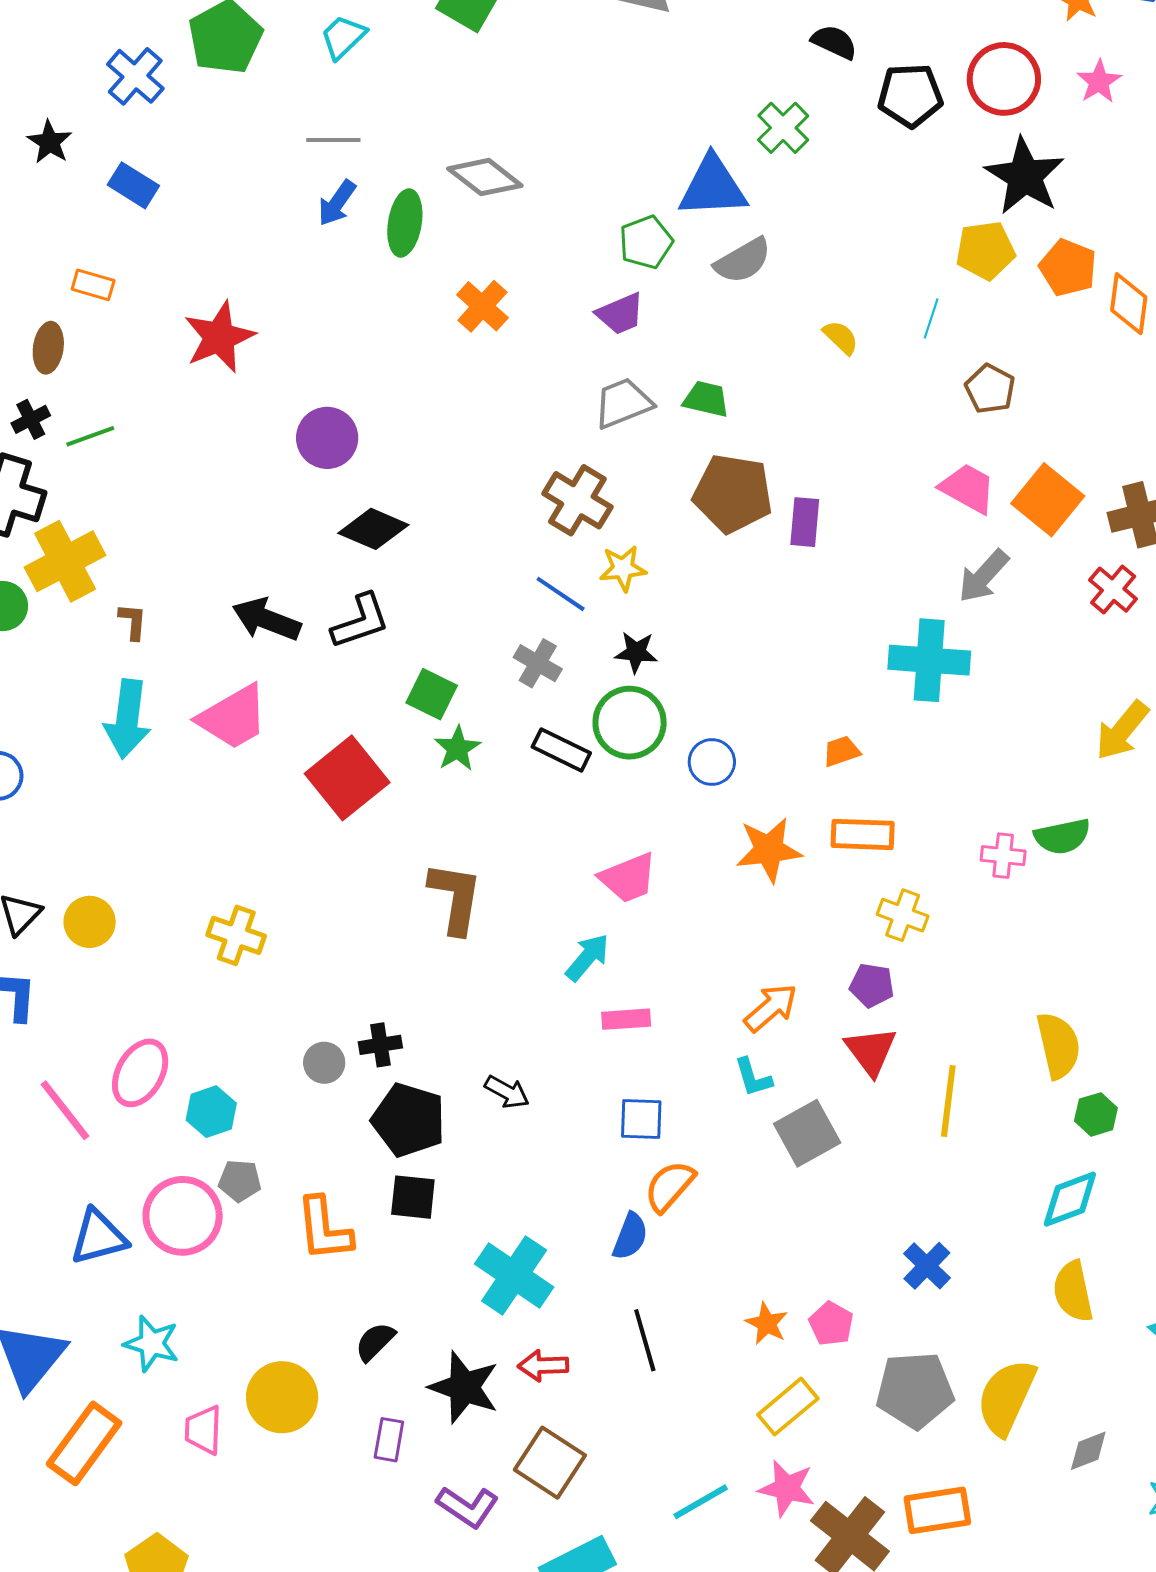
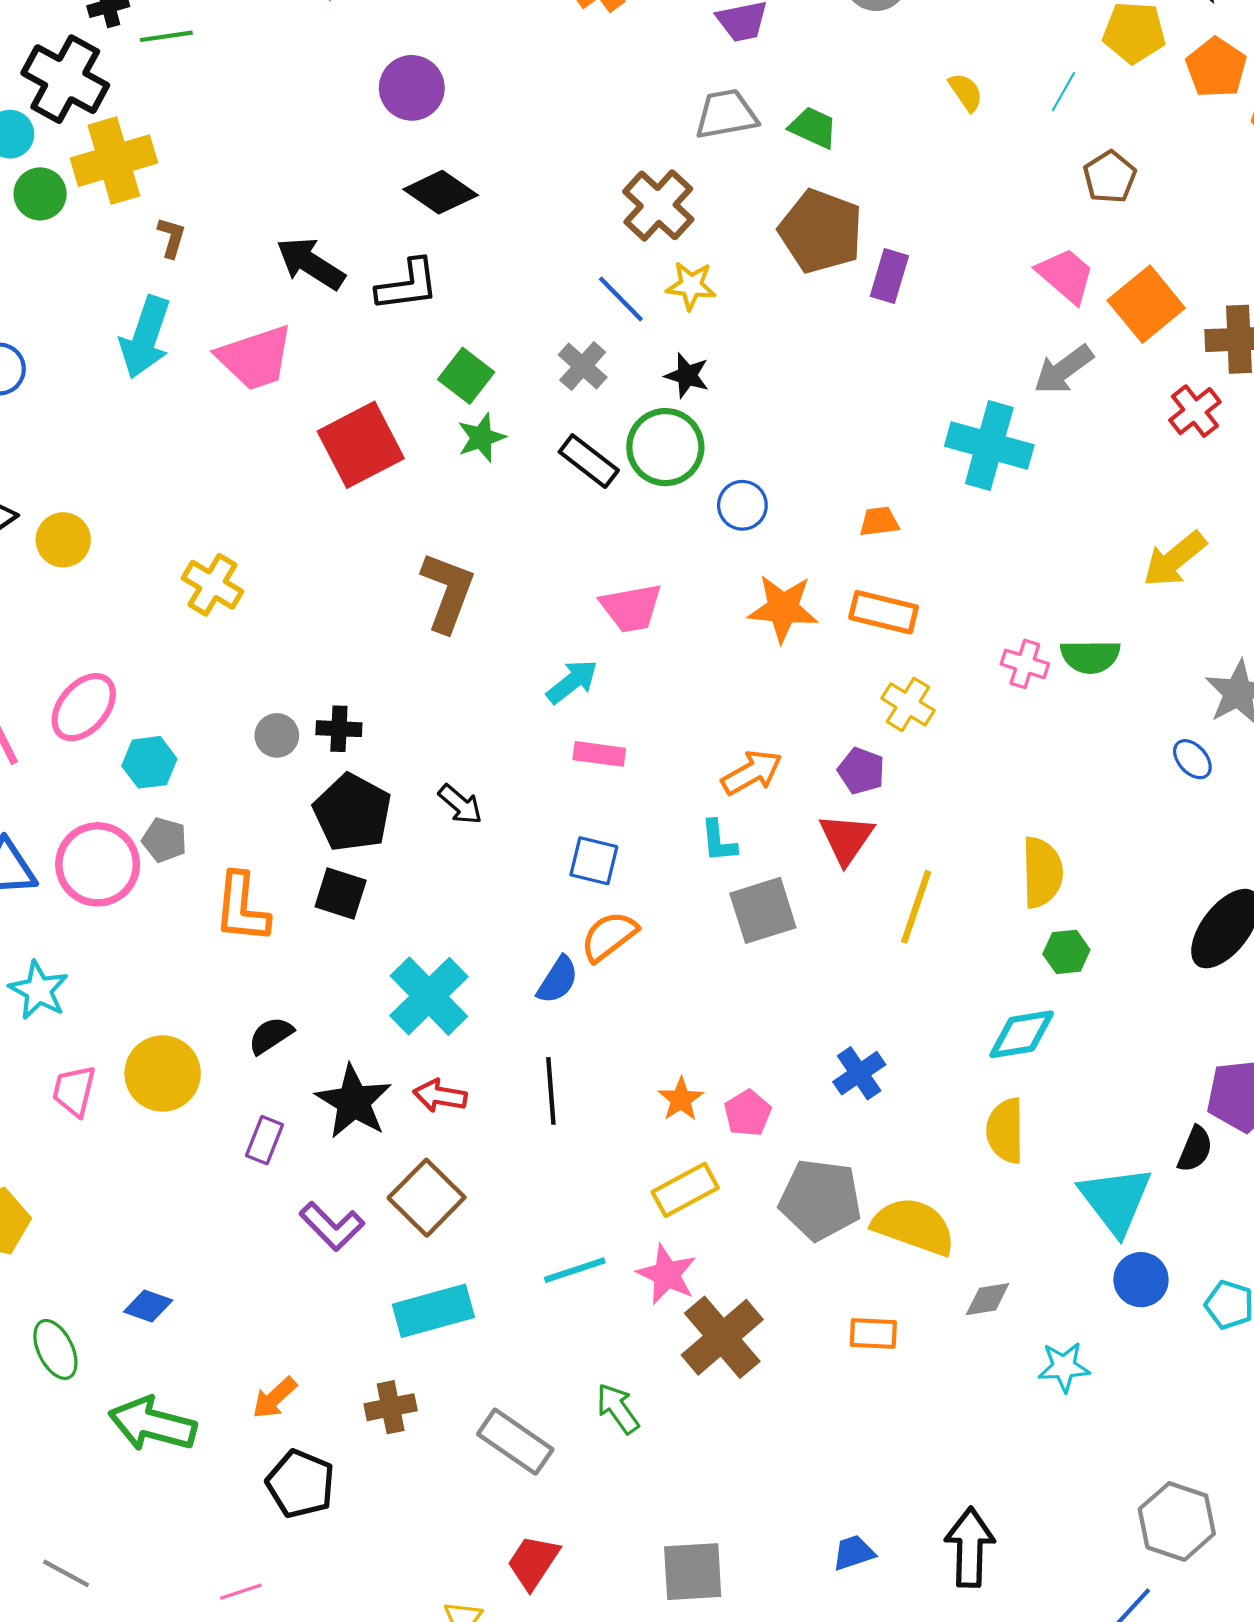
yellow semicircle: (1006, 1397) -> (914, 1226), turned 74
orange rectangle: (937, 1510) -> (873, 1333), moved, size x0.7

